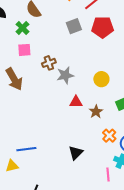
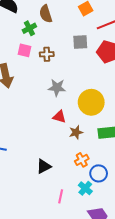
brown cross: (49, 63) -> (47, 54), moved
yellow circle: (101, 79) -> (91, 102), size x1.6
pink line: (108, 174) -> (61, 196), moved

